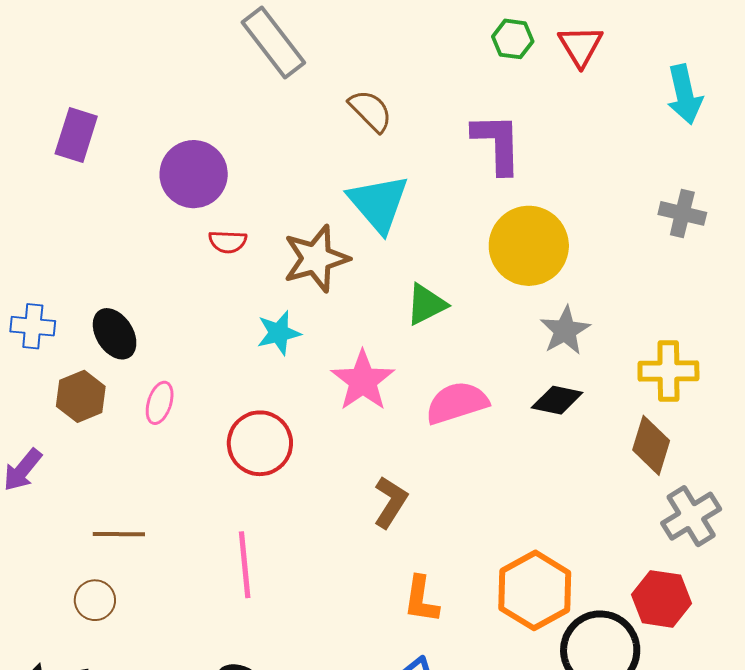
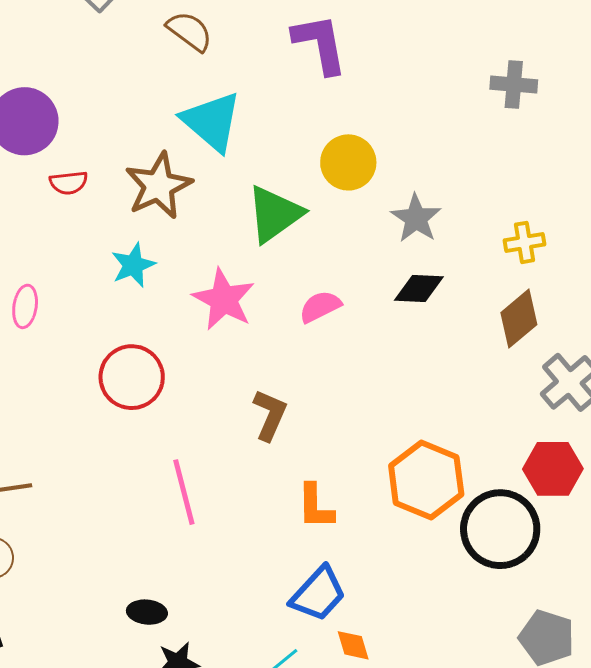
yellow circle: (529, 246) -> (348, 162), moved, size x0.7
green triangle: (426, 304) -> (275, 214), size x1.4
yellow cross: (668, 371) -> (524, 242), size x0.7
pink ellipse: (160, 403) -> (25, 306), moved
pink semicircle: (457, 403) -> (320, 307), size x0.7
brown diamond: (651, 445) -> (519, 319), turned 42
pink line: (245, 565) -> (184, 492), moved

